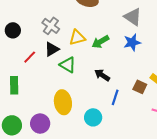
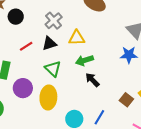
green arrow: (100, 42) -> (84, 60), moved
green triangle: (68, 65) -> (53, 69), moved
blue line: (115, 97) -> (99, 117), moved
purple circle: (40, 124) -> (23, 88), moved

